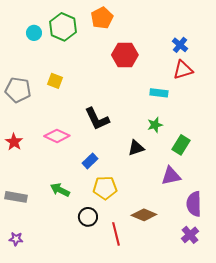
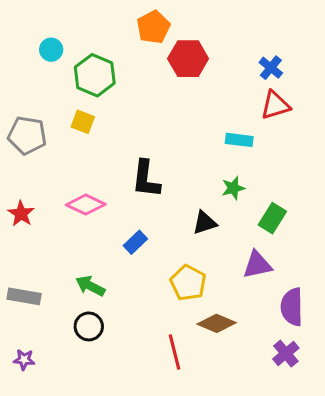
green hexagon: (63, 27) -> (95, 75), moved
red hexagon: (125, 55) -> (188, 59), moved
black L-shape: (97, 119) -> (146, 179), turned 32
yellow pentagon: (105, 188) -> (188, 283), moved, turned 30
black circle: (88, 217) -> (89, 326), moved

